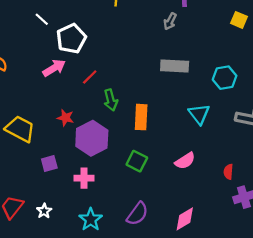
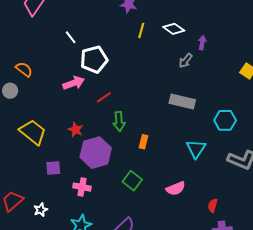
orange rectangle: (141, 117) -> (144, 142), size x0.6

